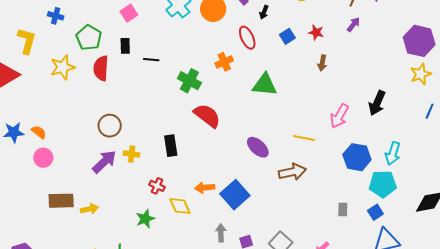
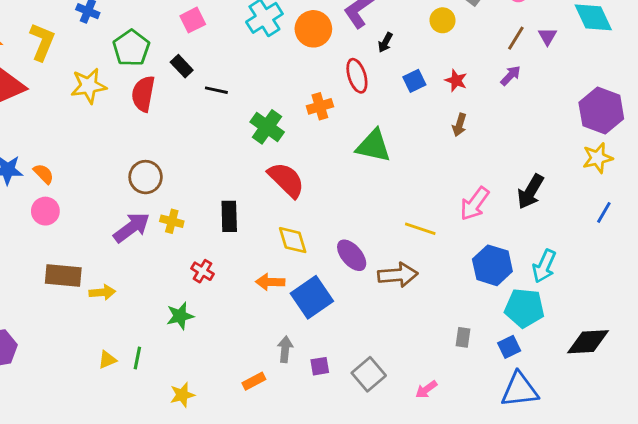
black rectangle: (125, 46) -> (182, 66), turned -49
purple ellipse: (258, 147) -> (352, 255), moved
yellow diamond: (180, 206) -> (293, 240), moved

